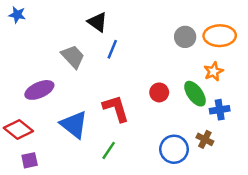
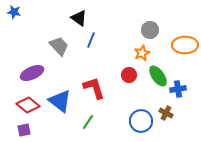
orange ellipse: (220, 36) -> (185, 45), moved
orange star: (214, 71) -> (142, 53), moved
red diamond: (18, 129) -> (28, 105), moved

